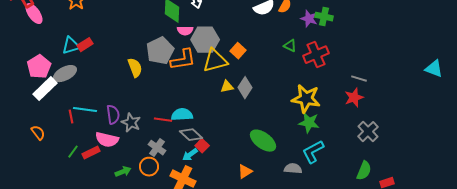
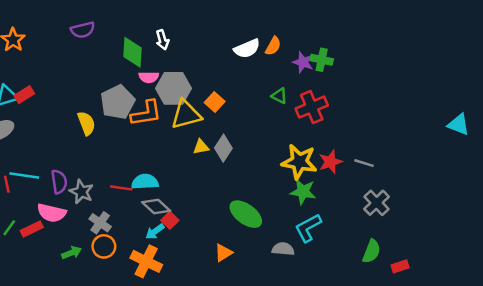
gray line: (359, 79) -> (364, 163), moved
red star: (354, 98) -> (330, 162), moved
gray cross: (157, 148) -> (100, 223), moved

